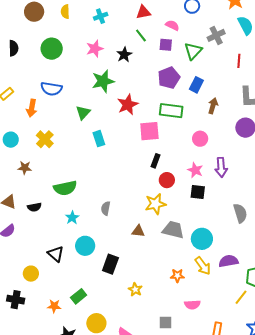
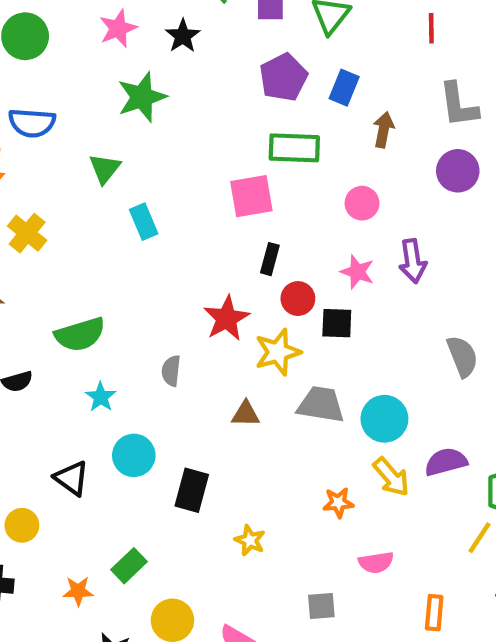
red star: (128, 105) -> (226, 318), moved
black square: (198, 192) -> (337, 323), moved

